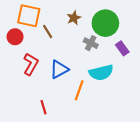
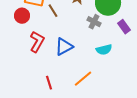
cyan semicircle: (101, 72) -> (104, 50), size x0.7
orange line: (79, 90) -> (83, 79), moved, turned 30

